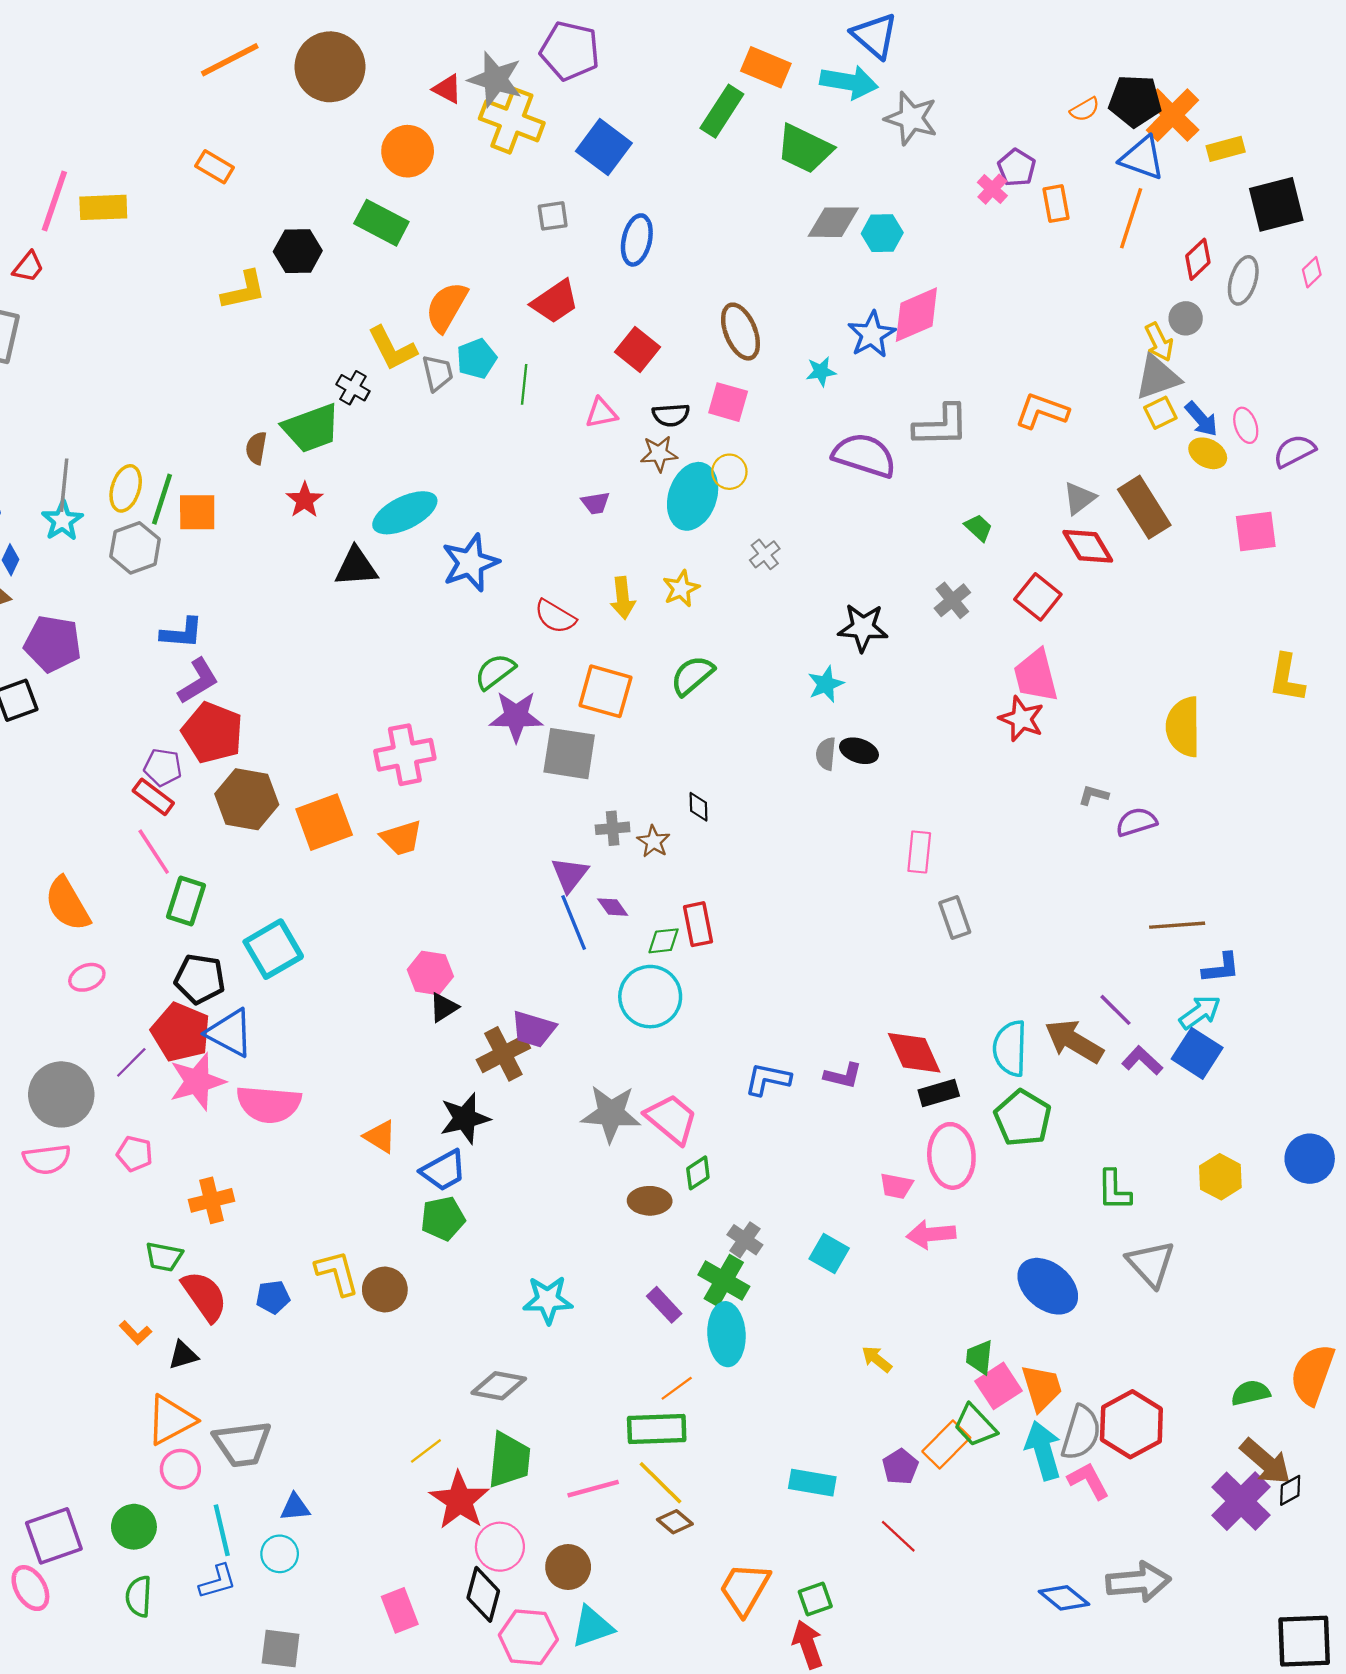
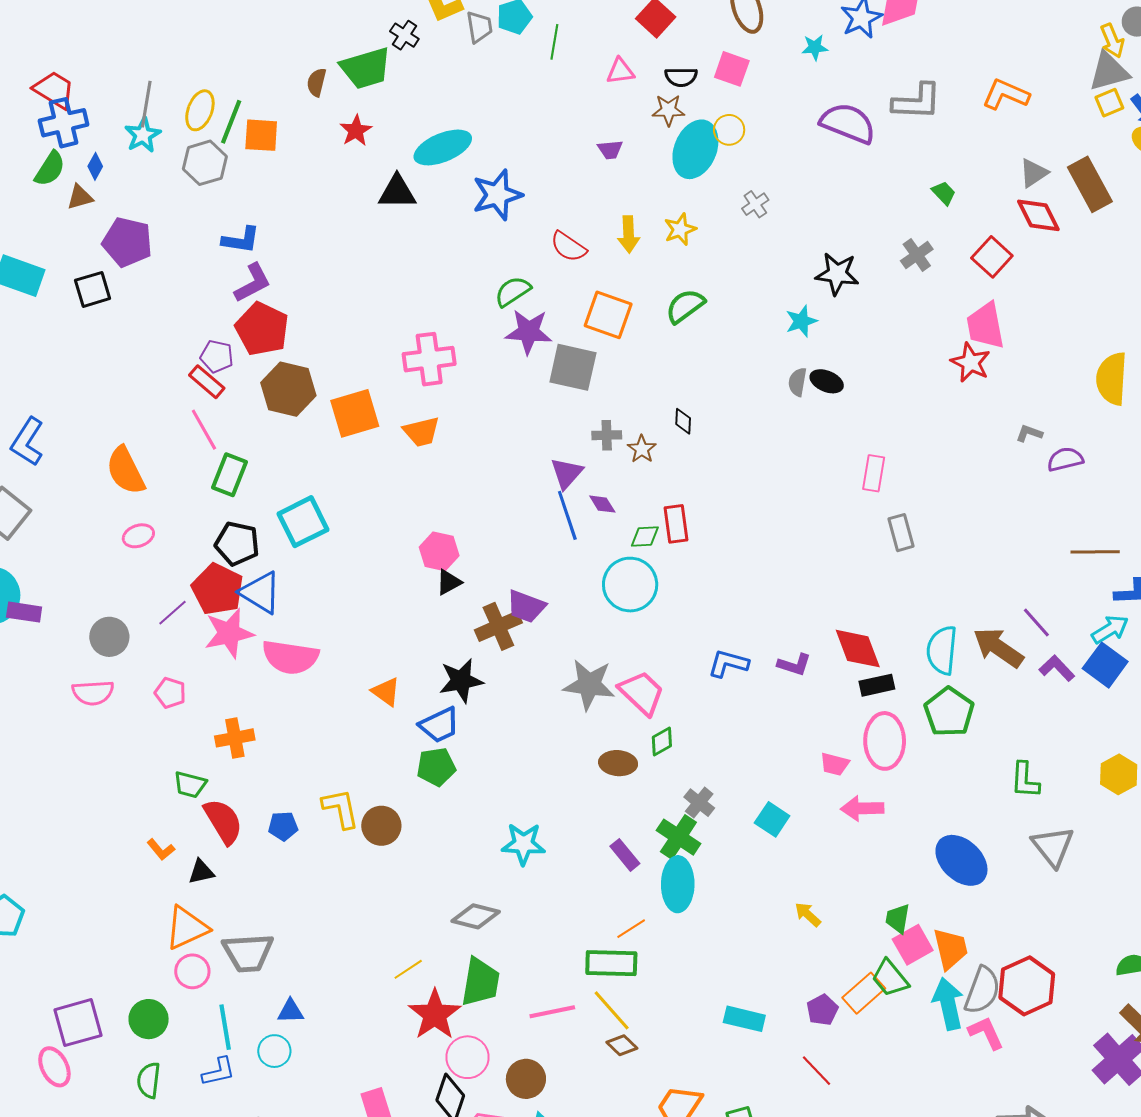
gray circle: (61, 1094) -> (109, 637), size x0.7

